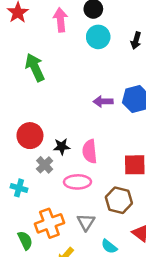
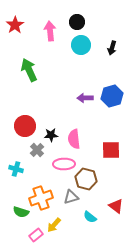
brown hexagon: (119, 200) -> (86, 179), moved
gray triangle: (86, 222) -> (71, 197), turned 42
green semicircle: (25, 240) -> (21, 212), turned 133

